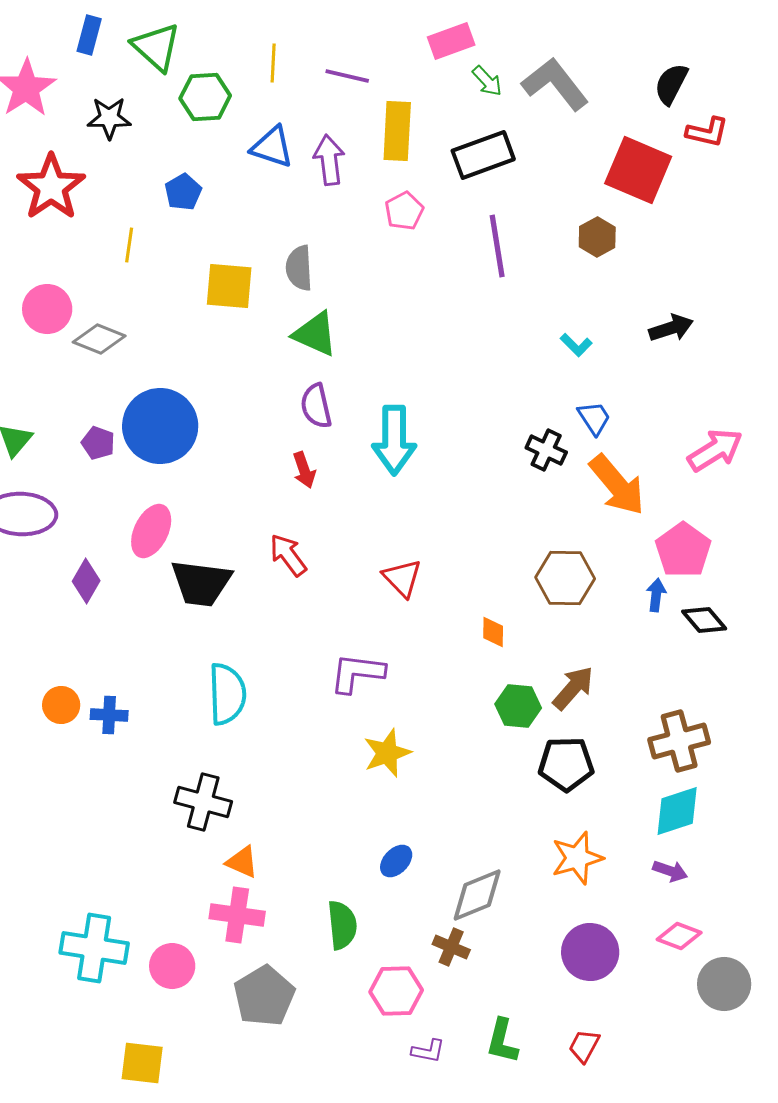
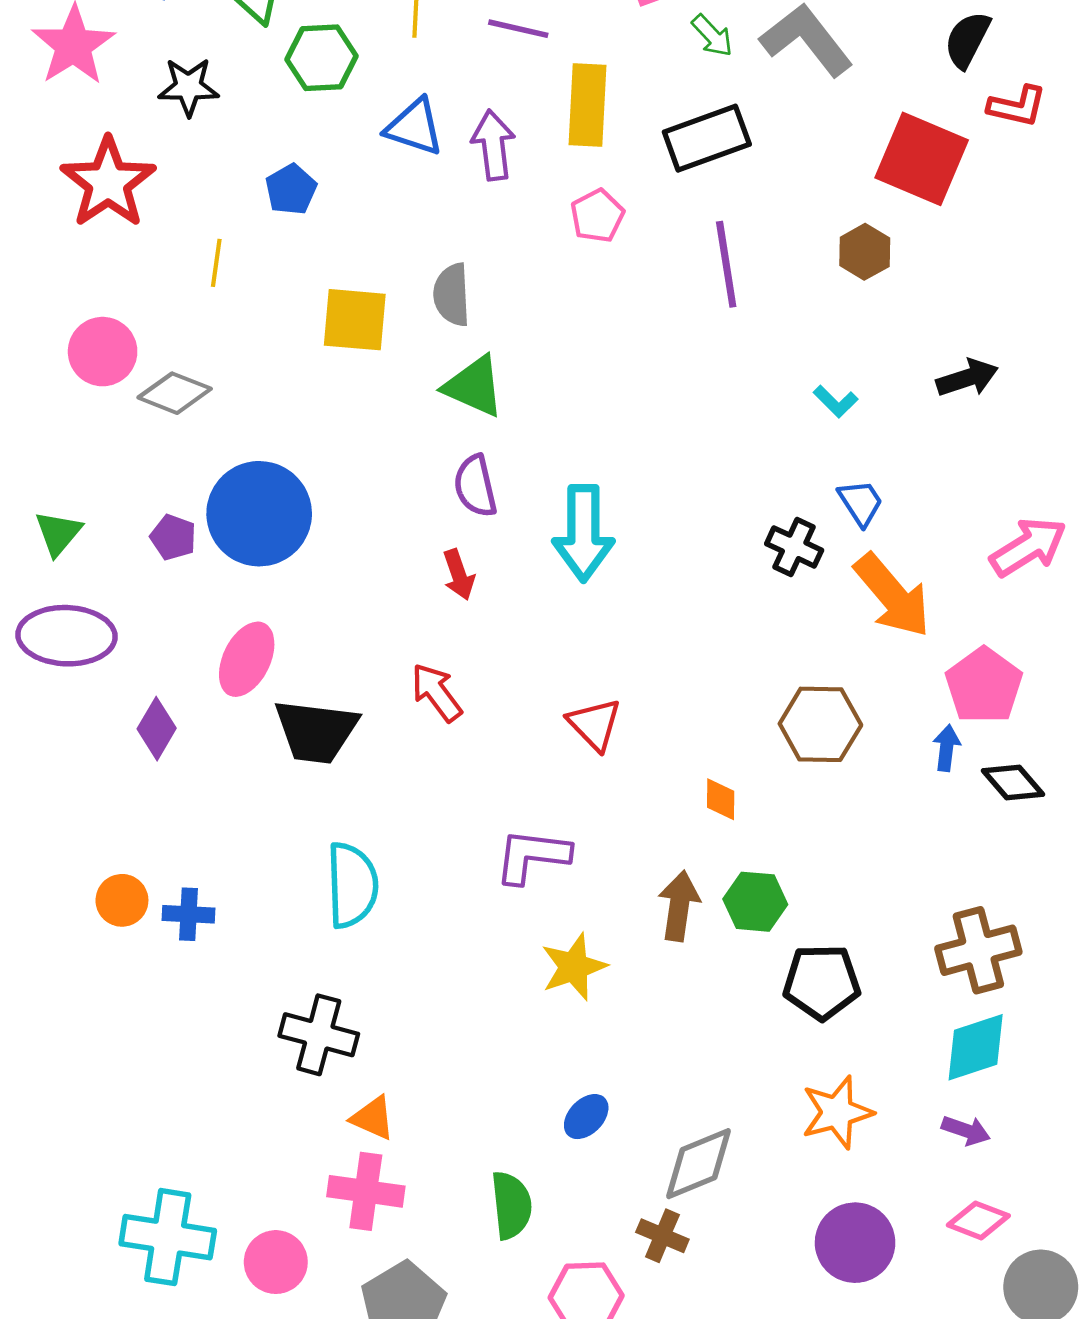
brown arrow: (573, 688) -> (679, 906), moved, turned -33

